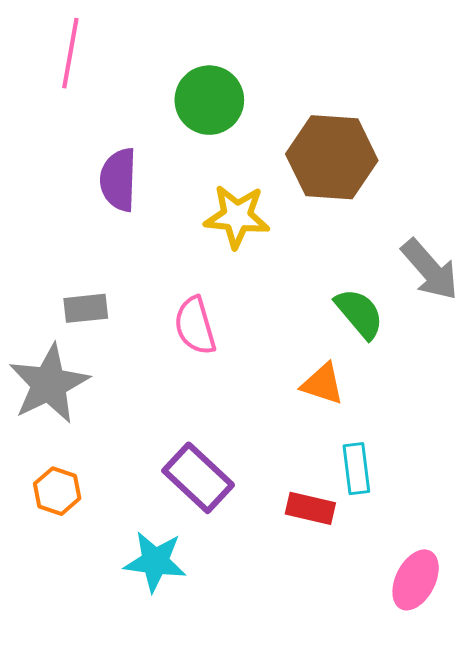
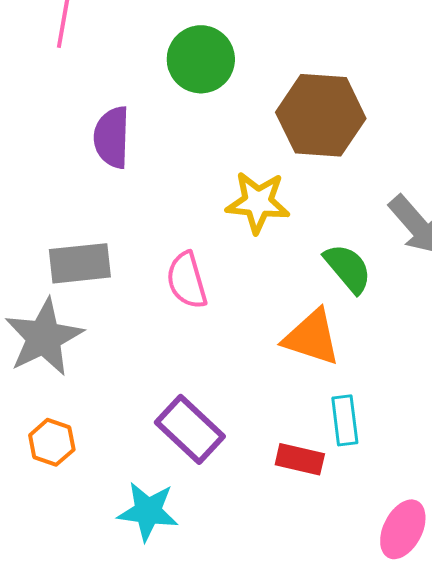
yellow star: (237, 216) -> (258, 202), moved
gray rectangle: (86, 308) -> (80, 263), size x1.4
orange triangle: (323, 384) -> (312, 337), size x1.4

